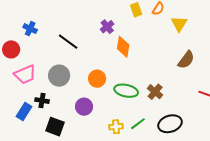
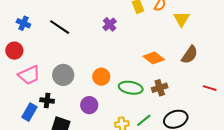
blue cross: (30, 29) -> (23, 23), moved
black line: (68, 42) -> (60, 27), moved
orange diamond: (123, 47) -> (154, 58), moved, turned -60
brown cross: (155, 92) -> (160, 88), turned 35

